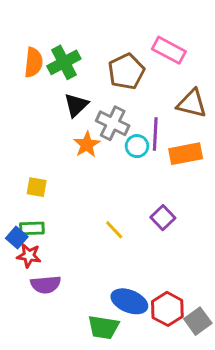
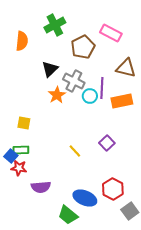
green cross: (64, 62) -> (55, 25), moved
purple semicircle: (46, 285) -> (41, 187), moved
red hexagon: (167, 309) -> (113, 189), moved
green trapezoid: (103, 327) -> (68, 215), turned 30

